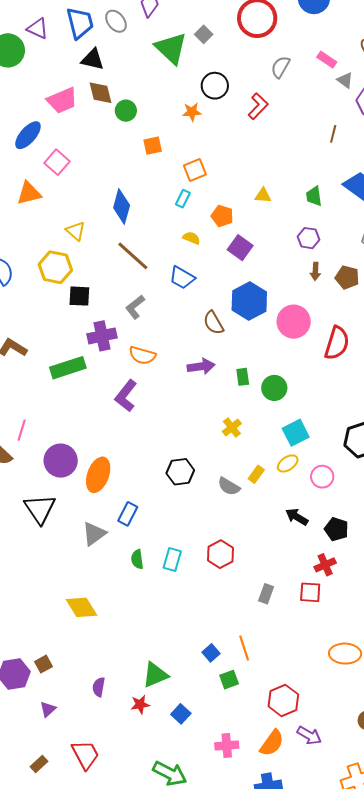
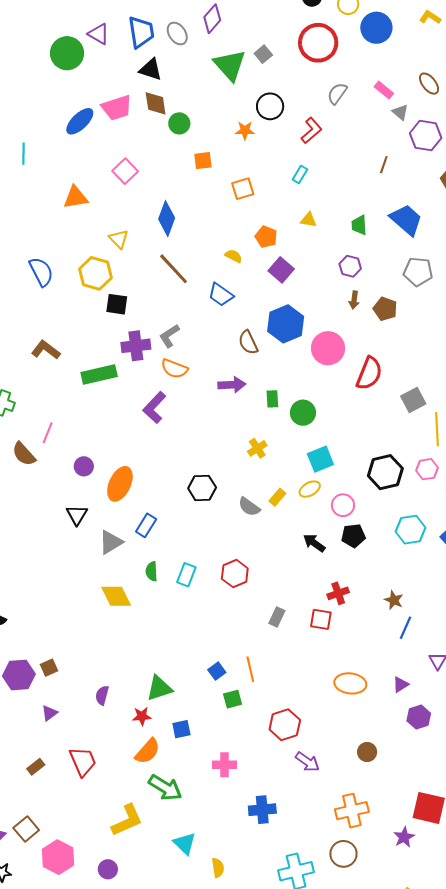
blue ellipse: (28, 135) -> (80, 121), moved
pink square: (57, 162) -> (125, 171), moved
cyan rectangle: (183, 199) -> (300, 175), moved
gray L-shape: (135, 307) -> (169, 336), moved
purple circle: (61, 461) -> (84, 466), size x0.6
black triangle: (40, 509) -> (77, 515), moved, size x0.7
black pentagon: (336, 529) -> (353, 536), moved, turned -30
yellow diamond: (82, 607) -> (116, 596), moved
blue square: (181, 714) -> (181, 729), turned 30
orange semicircle: (272, 743) -> (148, 751), moved

